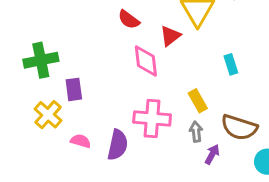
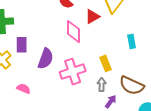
pink cross: (152, 118) -> (73, 72), turned -30
pink semicircle: (81, 141) -> (24, 89), moved
purple semicircle: (118, 145) -> (46, 59), moved

